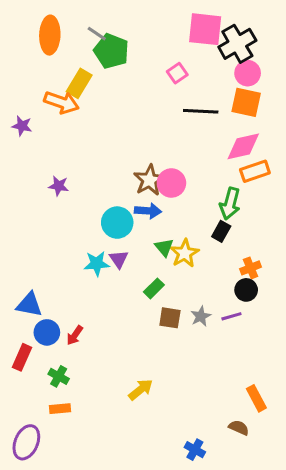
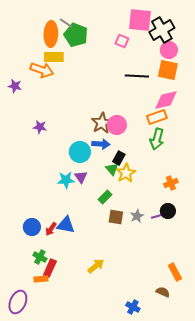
orange ellipse: (50, 35) -> (51, 34), moved
pink square: (177, 73) -> (122, 41), moved, turned -32
yellow rectangle: (79, 83) -> (54, 57), turned 60
orange rectangle: (255, 171) -> (157, 117), moved
black rectangle: (221, 231) -> (119, 158), moved
black circle: (246, 290) -> (168, 211), moved
blue triangle: (29, 305) -> (66, 225), moved
red rectangle: (22, 357) -> (50, 268), moved

